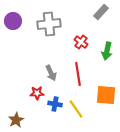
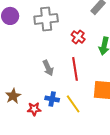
red star: (37, 93) -> (34, 109), moved
brown star: (16, 120) -> (13, 96), moved

